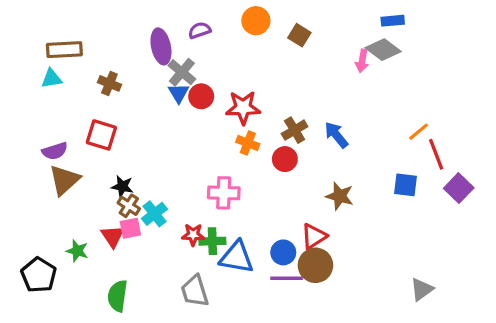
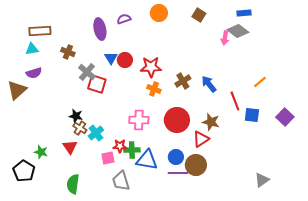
brown square: (299, 35) -> (199, 15), moved
gray cross: (182, 72) -> (87, 72), moved
red square: (101, 135) -> (97, 84), moved
purple semicircle: (55, 151) -> (34, 73), moved
red line: (436, 154) -> (235, 101), moved
red circle: (285, 159) -> (177, 120), moved, size x1.6
brown triangle: (64, 180) -> (17, 90), moved
pink square: (130, 228) -> (108, 158), moved
red triangle: (314, 236) -> (201, 139), moved
green star: (77, 251) -> (41, 152), moved

